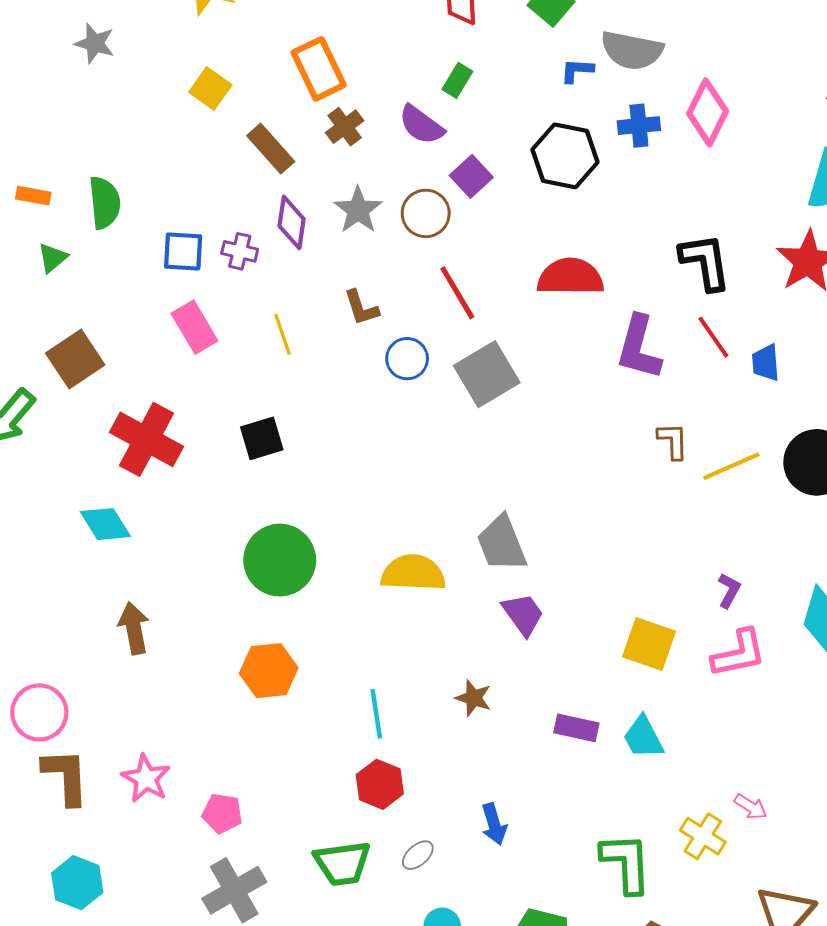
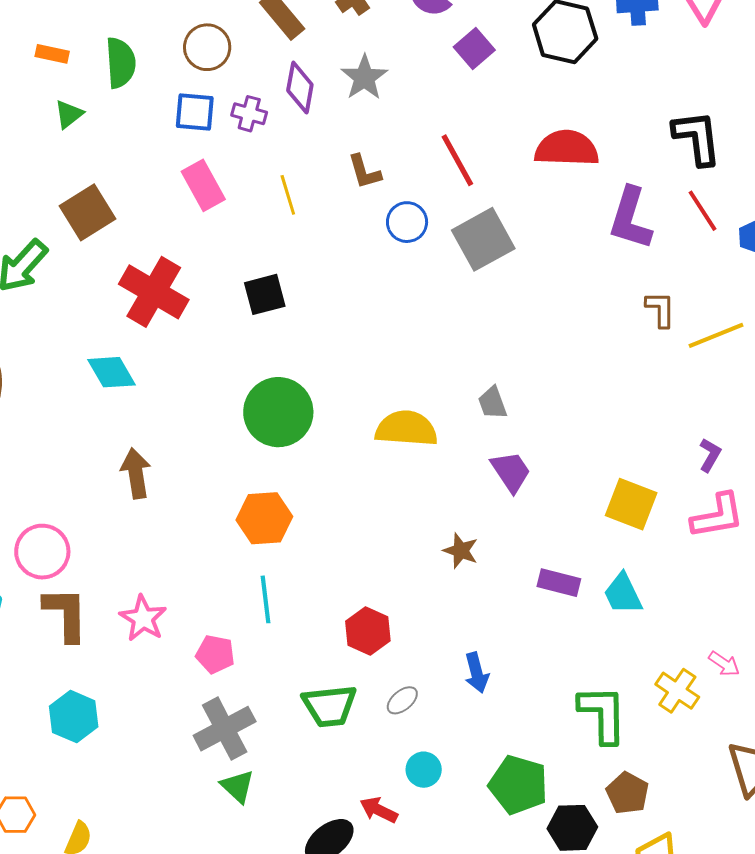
brown circle: (426, 213) -> (207, 47), moved
gray trapezoid: (502, 543) -> (492, 403), size x0.6
cyan line: (376, 714) -> (266, 599), moved

